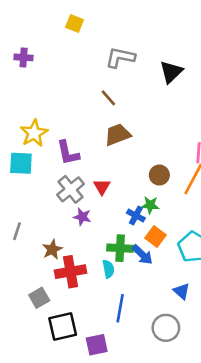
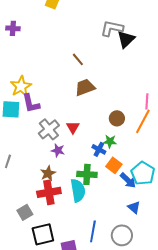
gray L-shape: (120, 57) -> (112, 28), moved
purple L-shape: (68, 153) -> (31, 103), moved
brown star: (52, 249) -> (48, 173), moved
blue arrow: (142, 255) -> (128, 180), moved
cyan semicircle: (108, 269) -> (78, 190), size x1.6
blue line: (120, 308) -> (93, 231), moved

